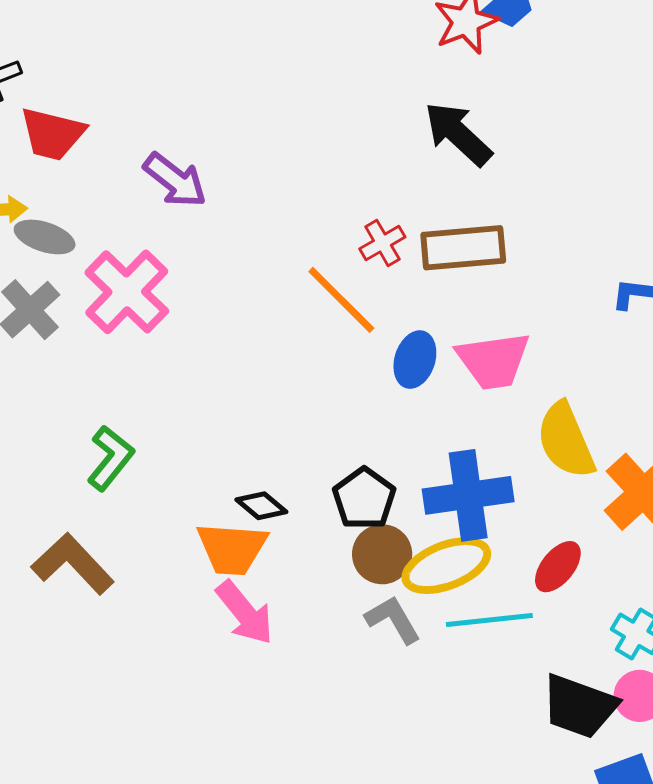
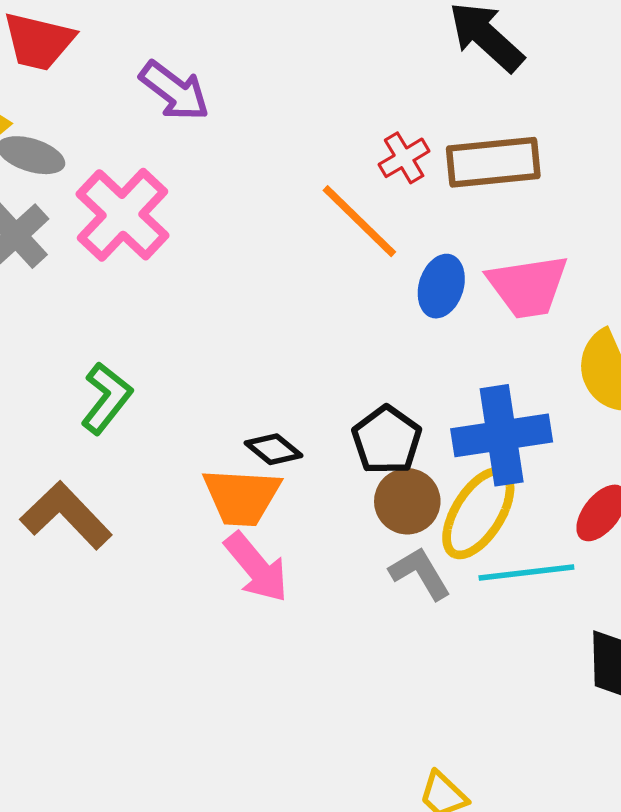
yellow ellipse: (446, 566) -> (478, 513), turned -36

